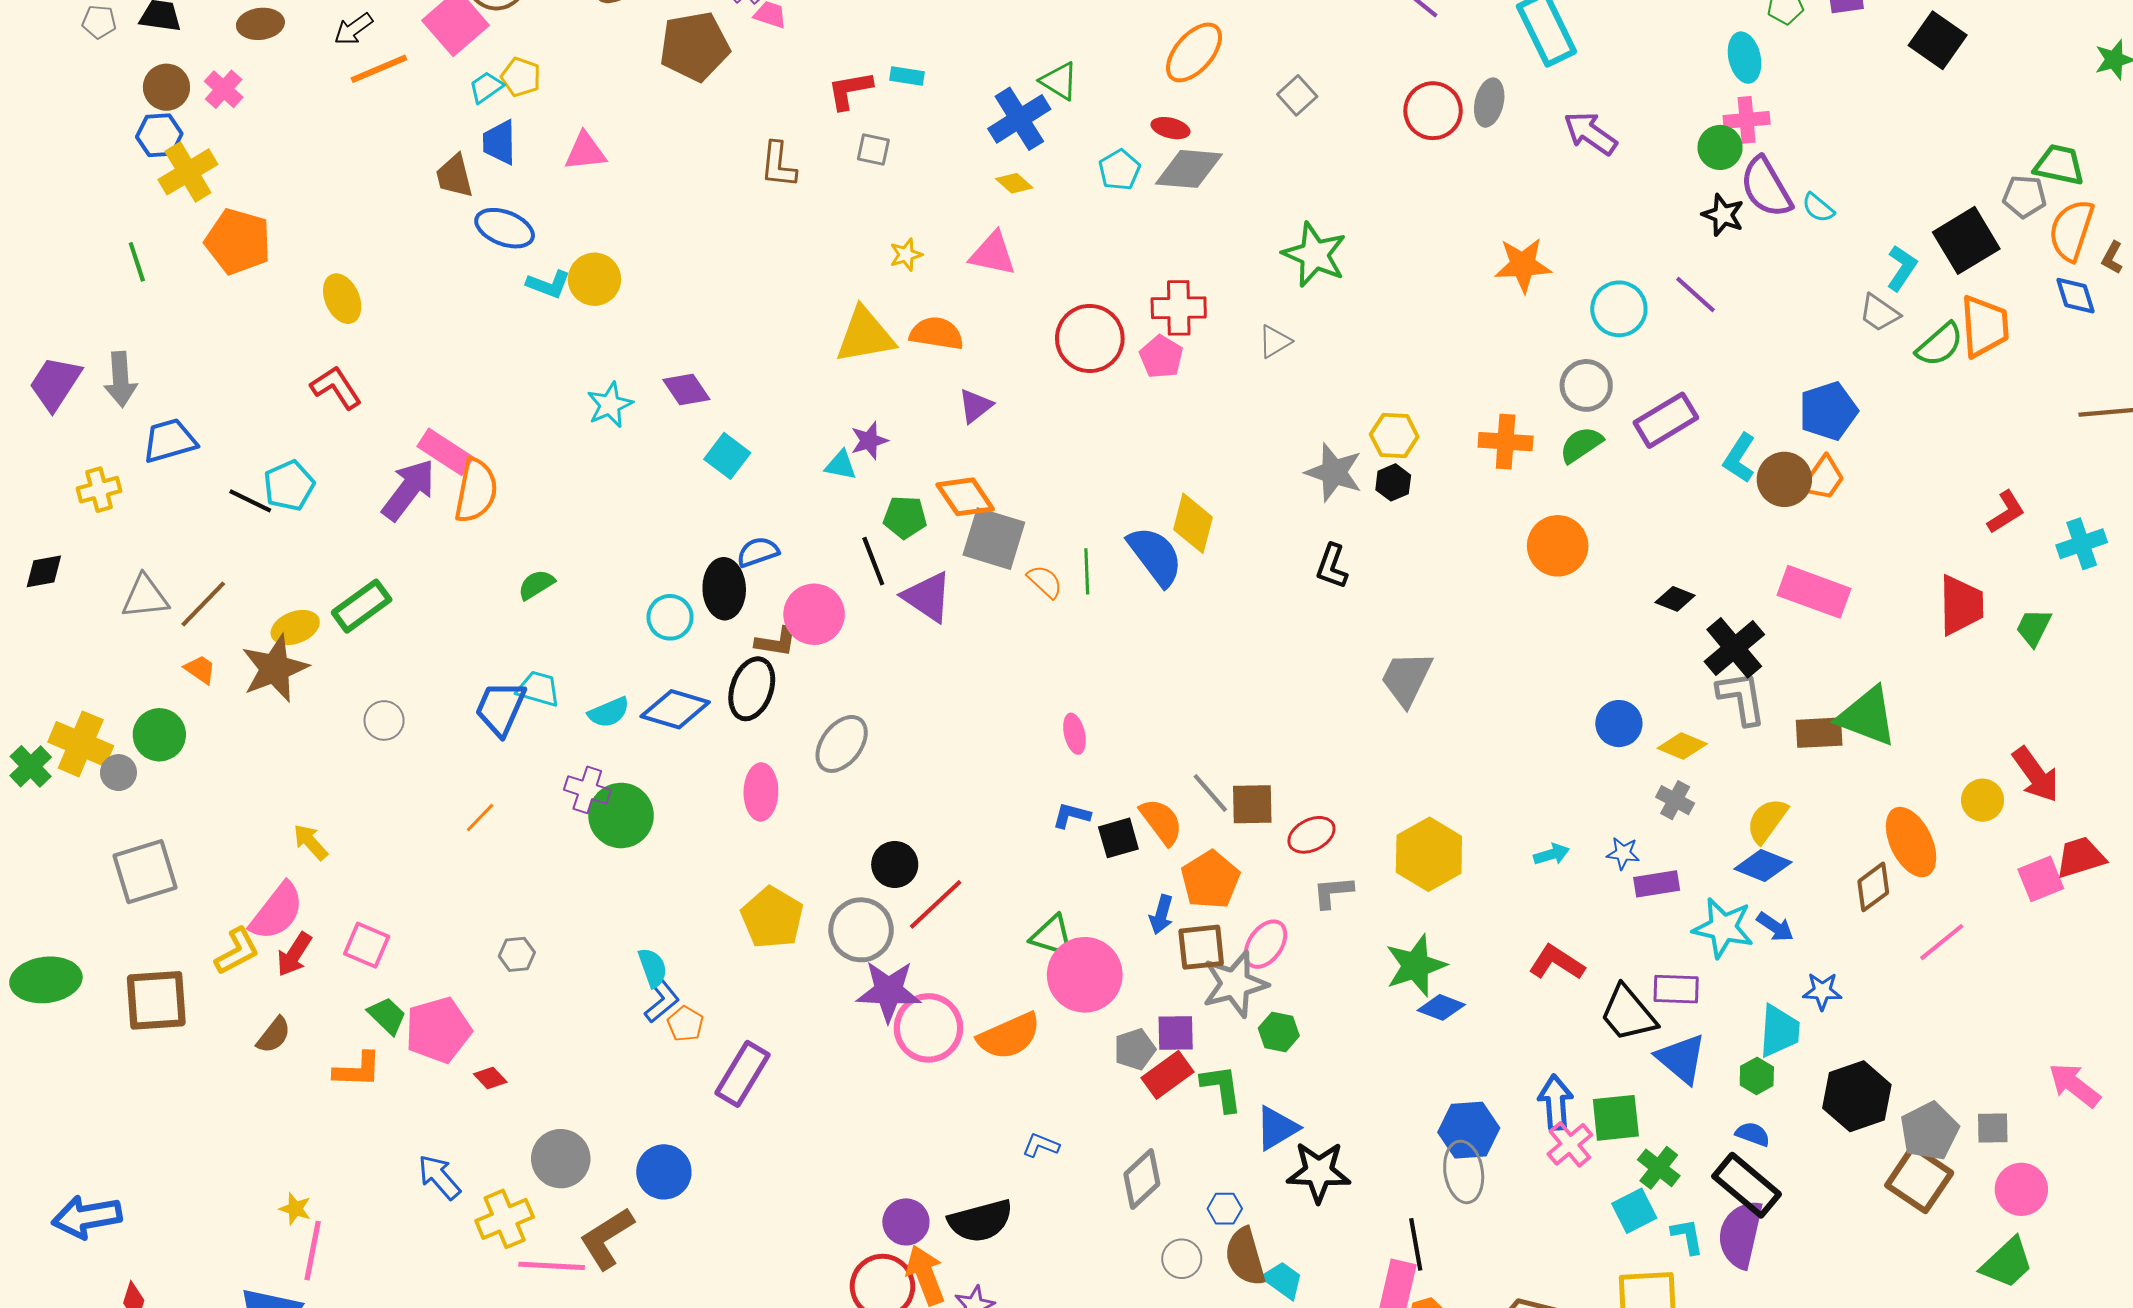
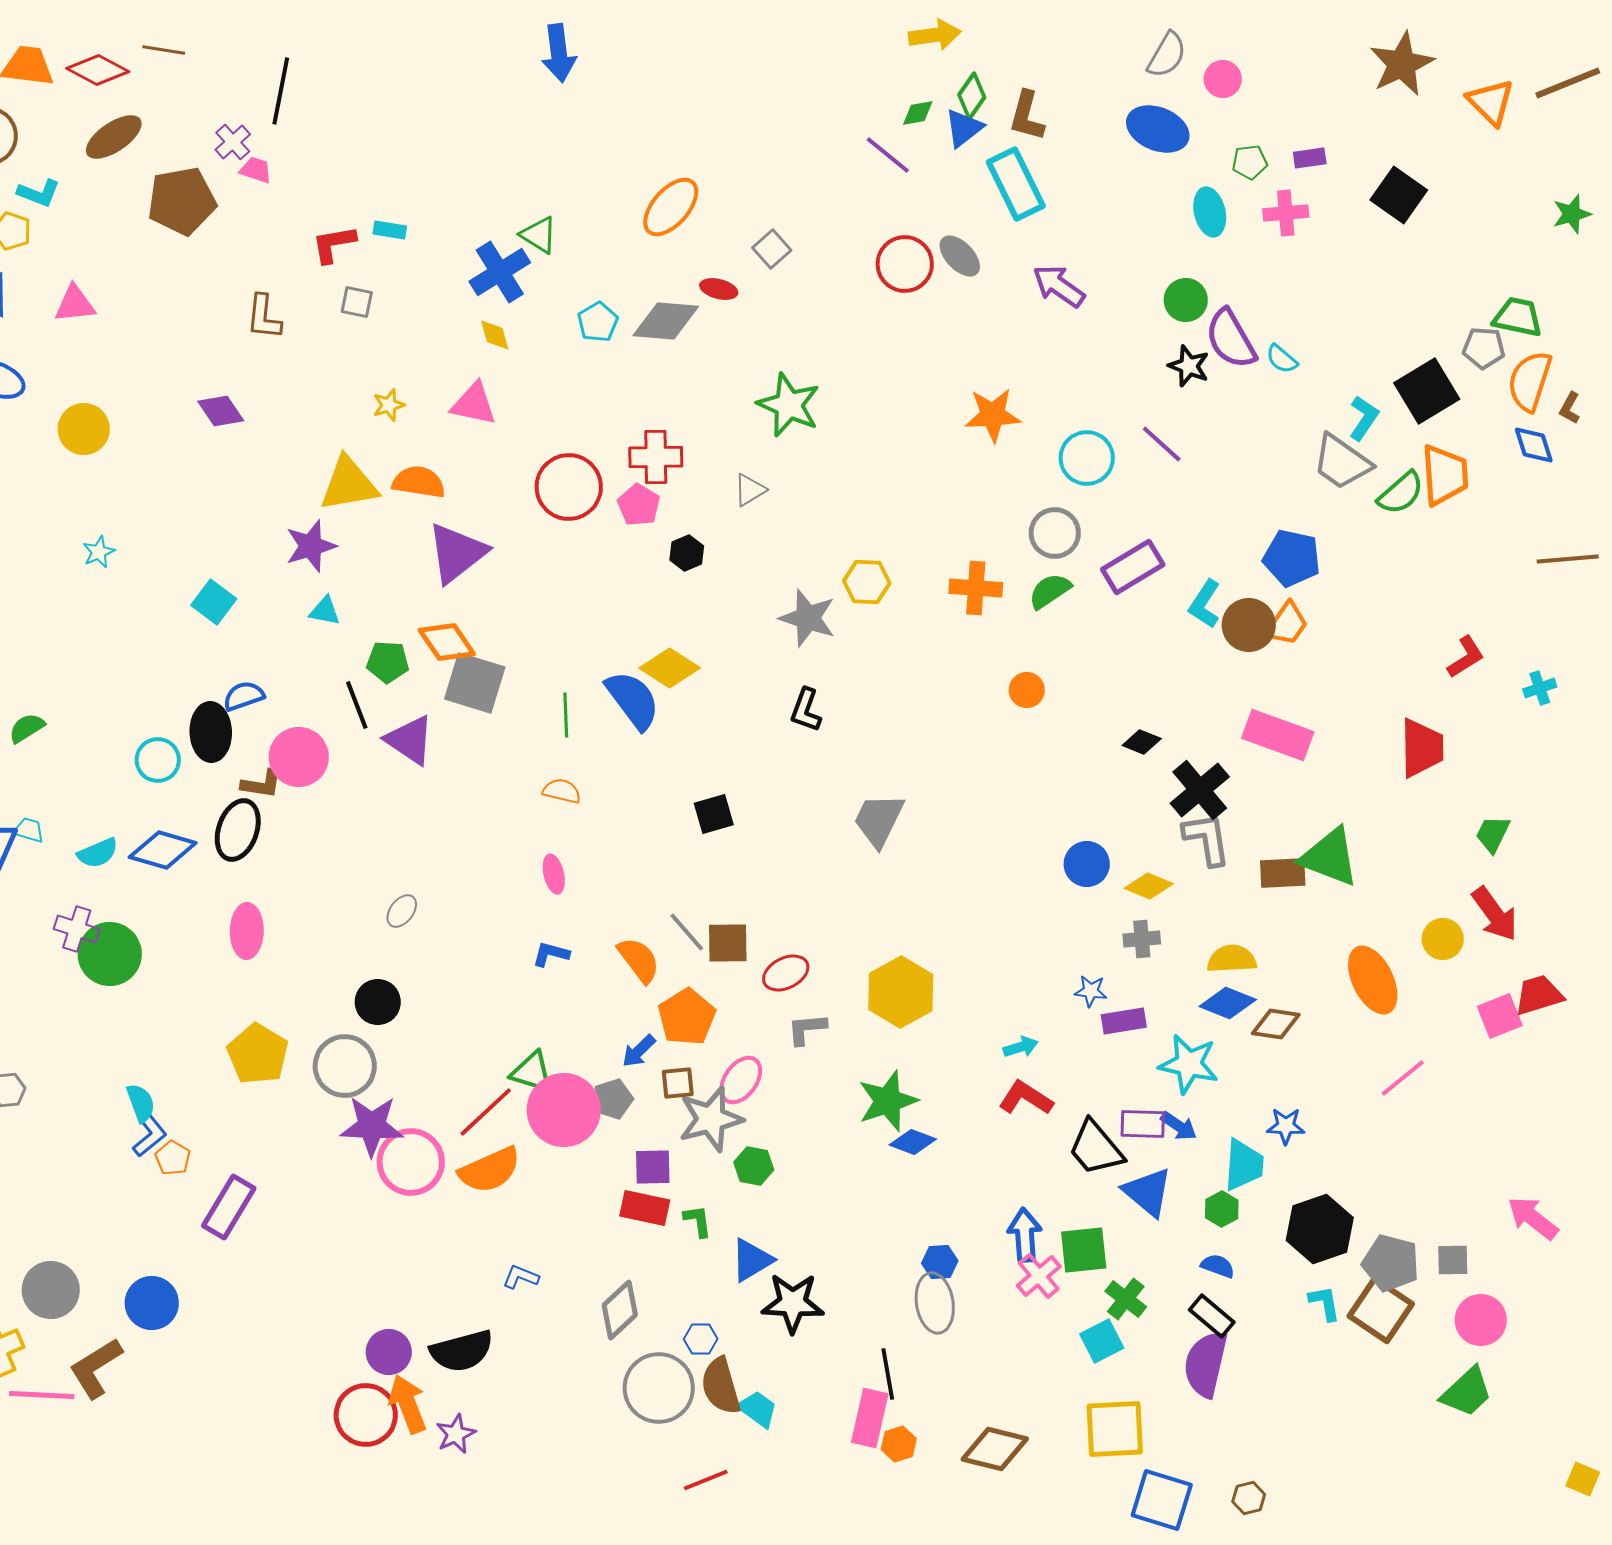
gray ellipse: (1489, 103) -> (960, 256), turned -57
pink cross: (1747, 120) -> (1286, 213), moved
red ellipse: (1171, 128) -> (719, 289), moved
yellow diamond: (1014, 183) -> (495, 335), turned 33
cyan L-shape: (548, 284) -> (39, 193), moved
gray trapezoid: (1879, 313) -> (1342, 462), size x1.5
purple diamond: (686, 390) -> (221, 411), moved
cyan star: (610, 405) -> (99, 552), size x0.7
purple triangle: (975, 406) -> (457, 553), size x1.8
blue pentagon: (1828, 411) -> (1292, 558), turned 30
purple star: (869, 441) -> (311, 546), moved, size x1.4
black hexagon: (1393, 482) -> (687, 553), moved
yellow diamond: (1193, 523) -> (670, 668), turned -72
cyan cross: (2082, 544) -> (1540, 688), size x0.7
orange circle: (1558, 546) -> (1027, 690), size x0.6
orange semicircle: (1045, 582) -> (562, 791), moved, turned -30
green trapezoid: (2034, 628) -> (1493, 834), moved
cyan trapezoid: (538, 689) -> (29, 830), size x0.7
gray ellipse: (842, 744) -> (402, 911), moved, size x0.6
gray cross: (1675, 800) -> (1142, 939), turned -33
yellow semicircle: (1767, 821) -> (1232, 959), turned 51
black square: (1118, 838) -> (714, 814), moved
cyan arrow: (1552, 854) -> (1021, 1047), moved
brown diamond: (1873, 887) -> (1276, 1024), moved, turned 45
red line: (936, 904) -> (486, 1112), moved
blue arrow: (1161, 915) -> (639, 1051), turned 30
blue arrow: (1775, 927) -> (1179, 1126), moved
brown square: (1201, 947) -> (678, 1083), size x0.7
gray pentagon: (1135, 1049) -> (613, 1099), moved
red rectangle: (1167, 1075) -> (645, 1208), turned 48
green L-shape: (1222, 1088) -> (698, 1221), size x0.7
blue hexagon: (1469, 1130) -> (940, 1262), size x0.6
gray pentagon: (1929, 1131) -> (1391, 1263), turned -30
black rectangle: (1747, 1185) -> (1212, 1316), size x0.7
cyan L-shape: (1687, 1236) -> (1325, 1303), moved
gray circle: (1182, 1259) -> (659, 1388), size x1.8

